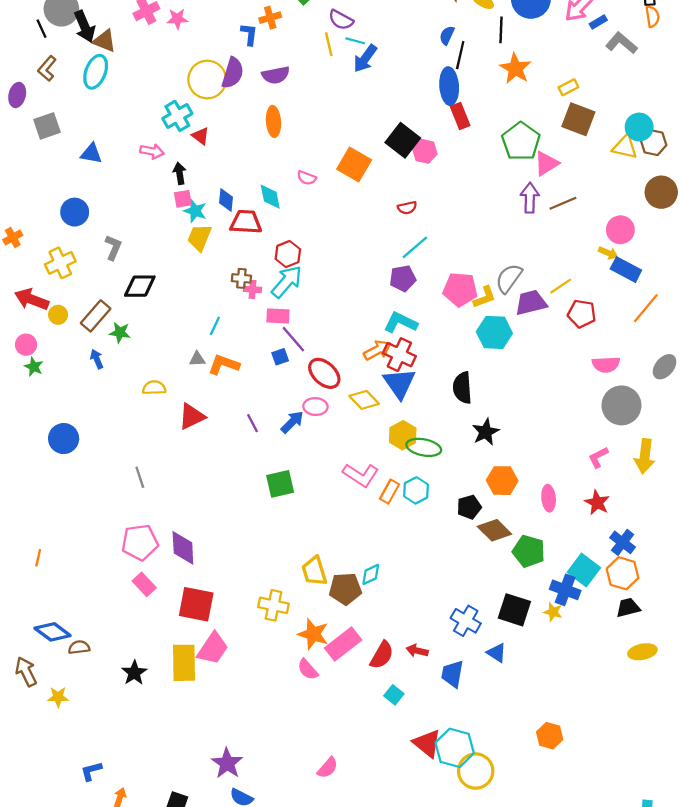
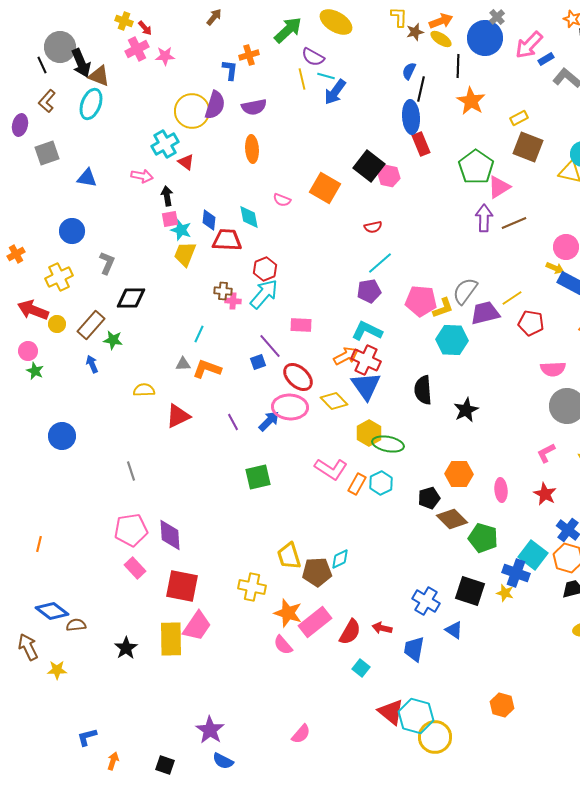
pink rectangle: (278, 316) -> (301, 325), moved
pink ellipse: (315, 407) -> (290, 407), size x1.6
black star: (486, 432) -> (466, 410), moved

